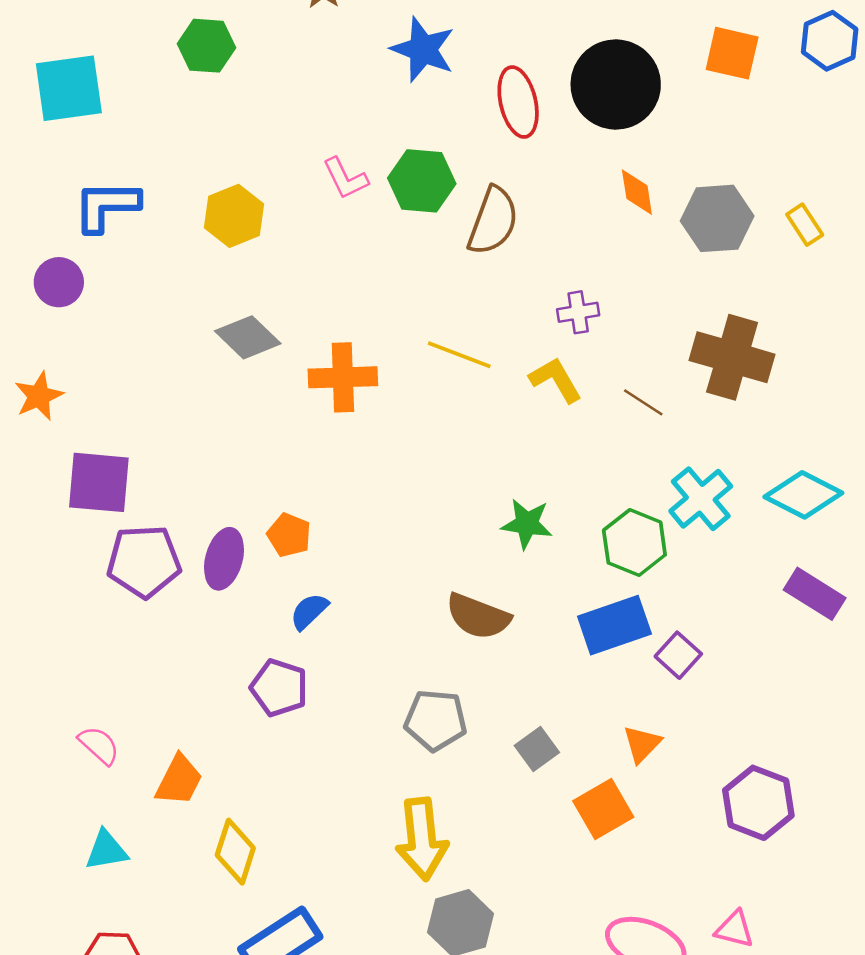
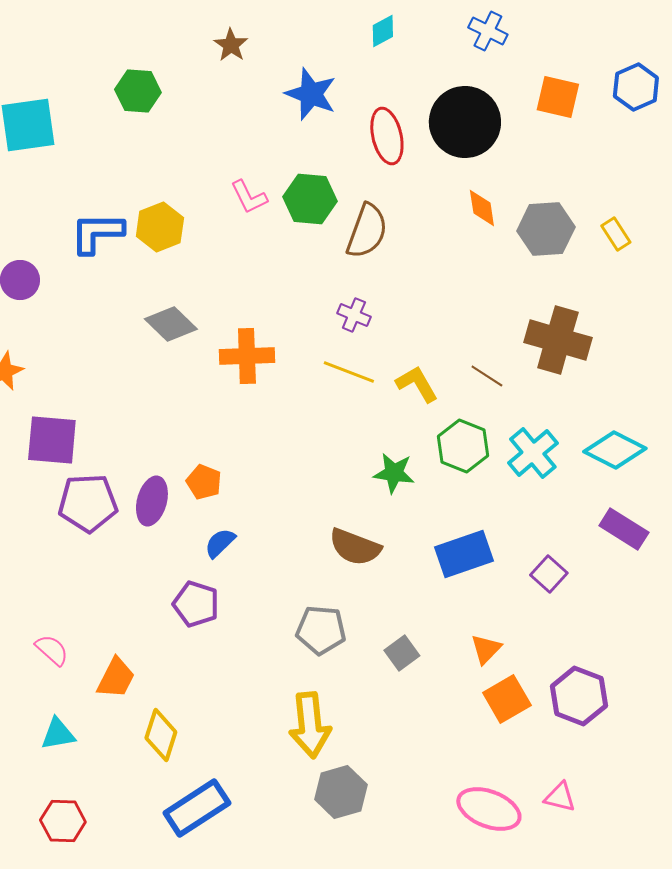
blue L-shape: (106, 206) -> (97, 233), moved
purple cross: (578, 312) -> (354, 315), moved, turned 32
yellow line: (459, 355) -> (349, 372), moved
yellow L-shape: (556, 380) -> (417, 384), moved
green hexagon: (634, 543) -> (463, 446), moved
purple square: (678, 655) -> (549, 574), moved
orange square: (603, 809) -> (507, 699), moved

